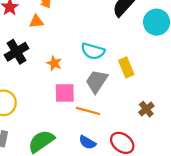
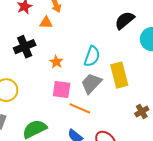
cyan semicircle: (93, 51) -> (92, 56), turned -95
yellow rectangle: (126, 67) -> (119, 75), size x1.4
brown cross: (146, 109) -> (142, 111), moved

